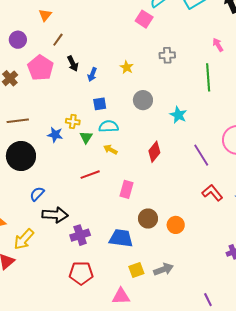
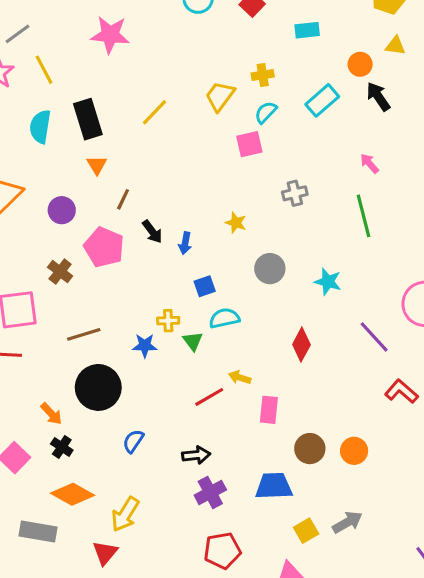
pink square: (144, 19) -> (249, 144), turned -36
yellow arrow: (110, 150) -> (240, 377), moved
black arrow: (55, 215) -> (196, 455), moved, size x0.7

